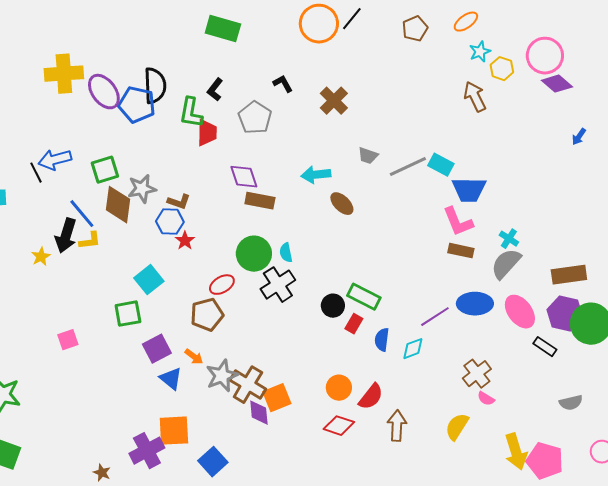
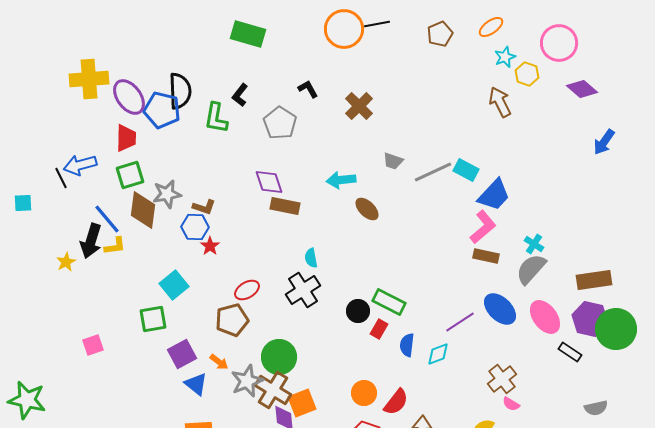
black line: (352, 19) -> (377, 24), turned 40
pink circle: (545, 56) -> (559, 43), moved
red trapezoid: (207, 133) -> (126, 138), moved
blue arrow: (579, 137) -> (604, 142), size x1.5
blue trapezoid: (469, 190) -> (494, 195), turned -48
pink L-shape: (458, 222) -> (483, 227), turned -108
green circle: (254, 254) -> (279, 357), moved
blue ellipse: (475, 304) -> (500, 309), turned 44

